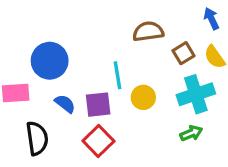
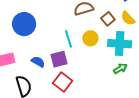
blue circle: (50, 61) -> (24, 24), moved
cyan cross: (196, 94) -> (120, 44), turned 30
yellow circle: (143, 97) -> (90, 38), moved

